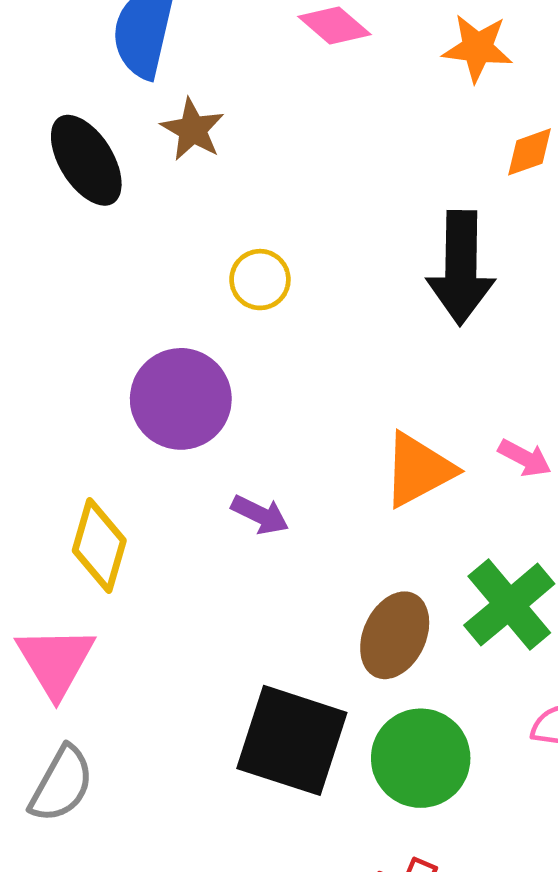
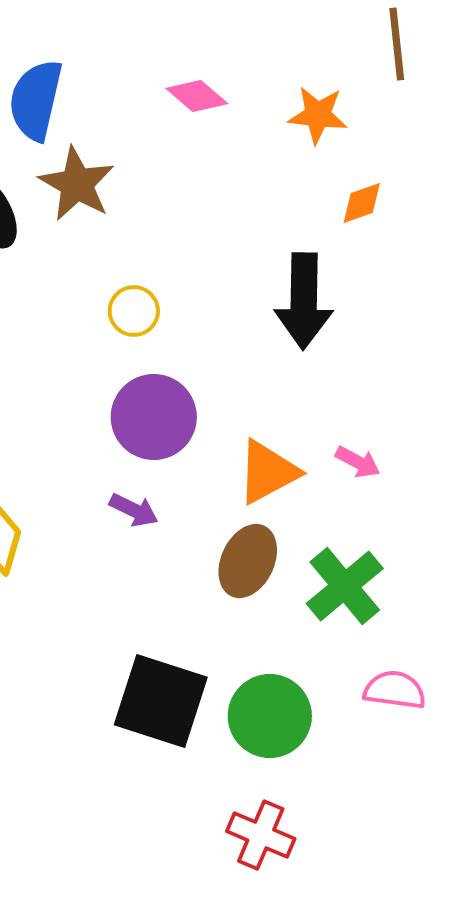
brown star: (193, 130) -> (77, 184), size x1.4
purple circle: (181, 399) -> (154, 417), moved
brown ellipse: (395, 635) -> (248, 561), moved

